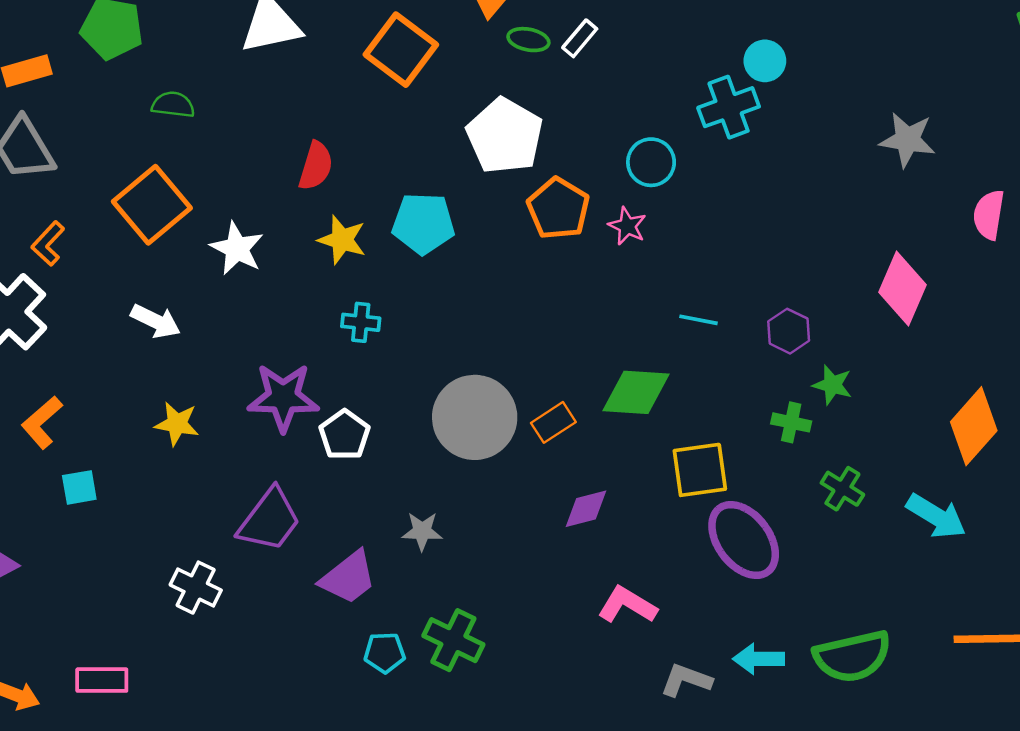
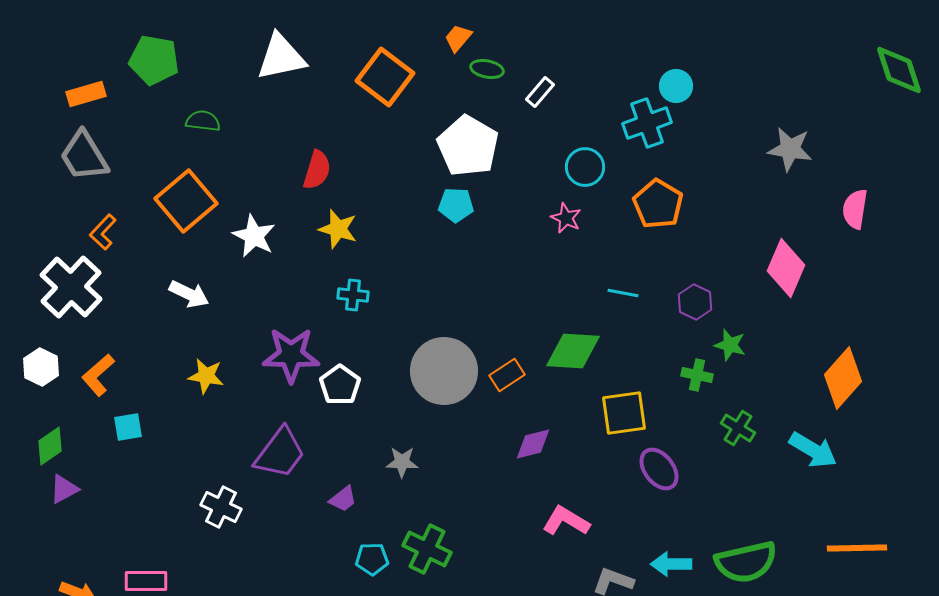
white rectangle: (580, 38) -> (540, 92), moved
orange pentagon: (558, 208) -> (658, 204), moved
cyan pentagon: (423, 223) -> (456, 205), moved, size x0.7
purple ellipse: (744, 540) -> (659, 469), size x0.7
purple trapezoid: (348, 578) -> (343, 499), size x0.6

